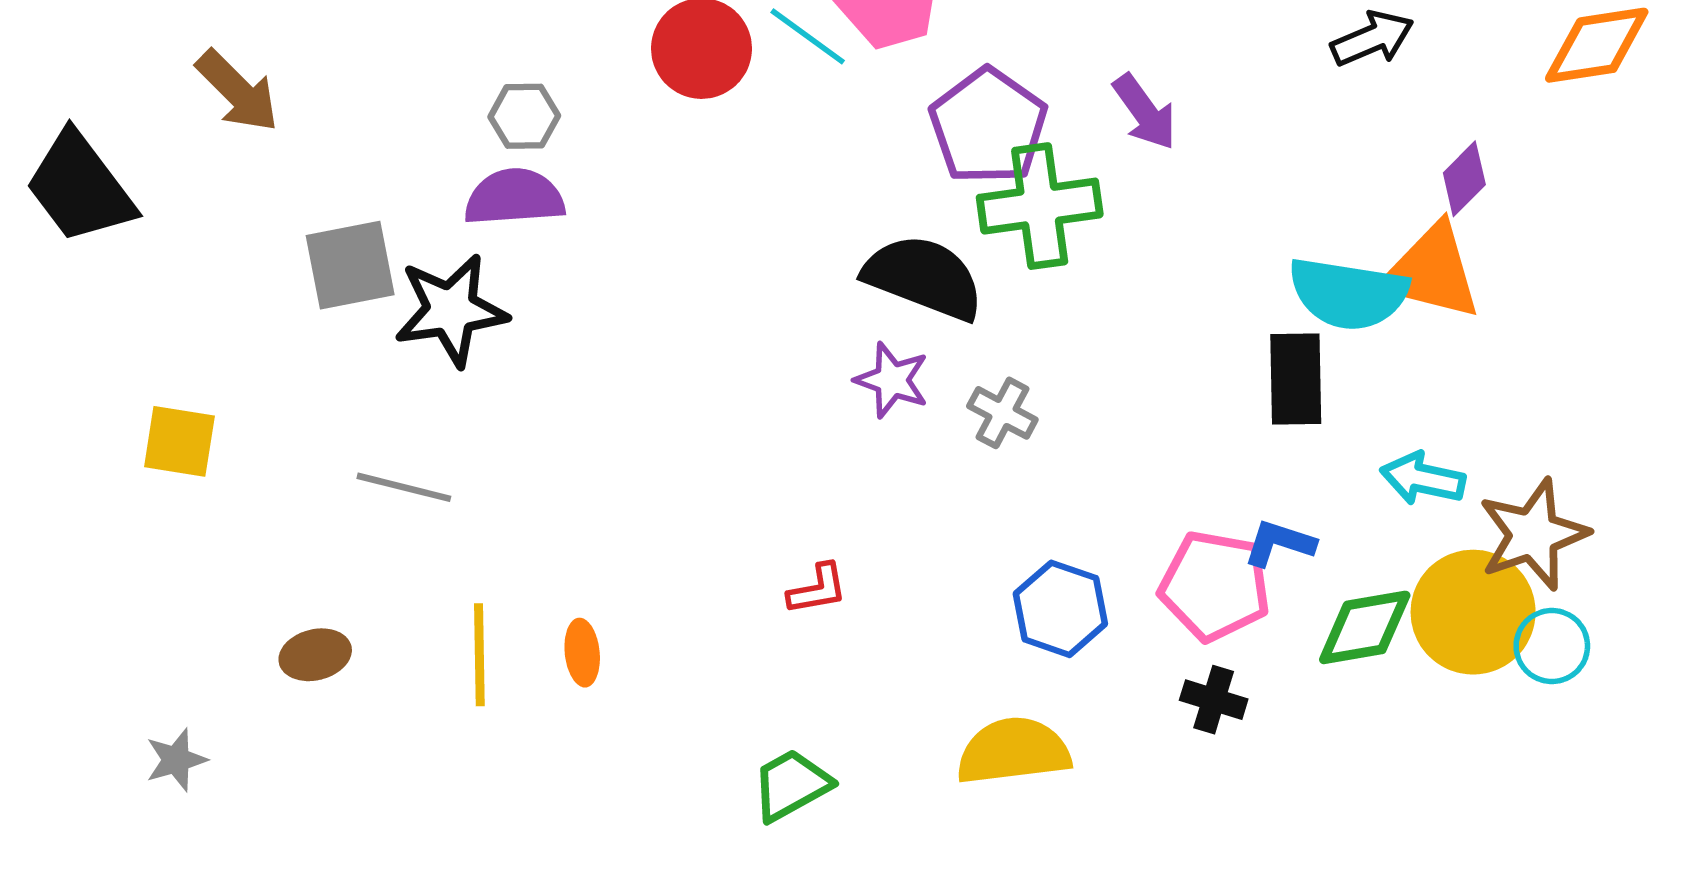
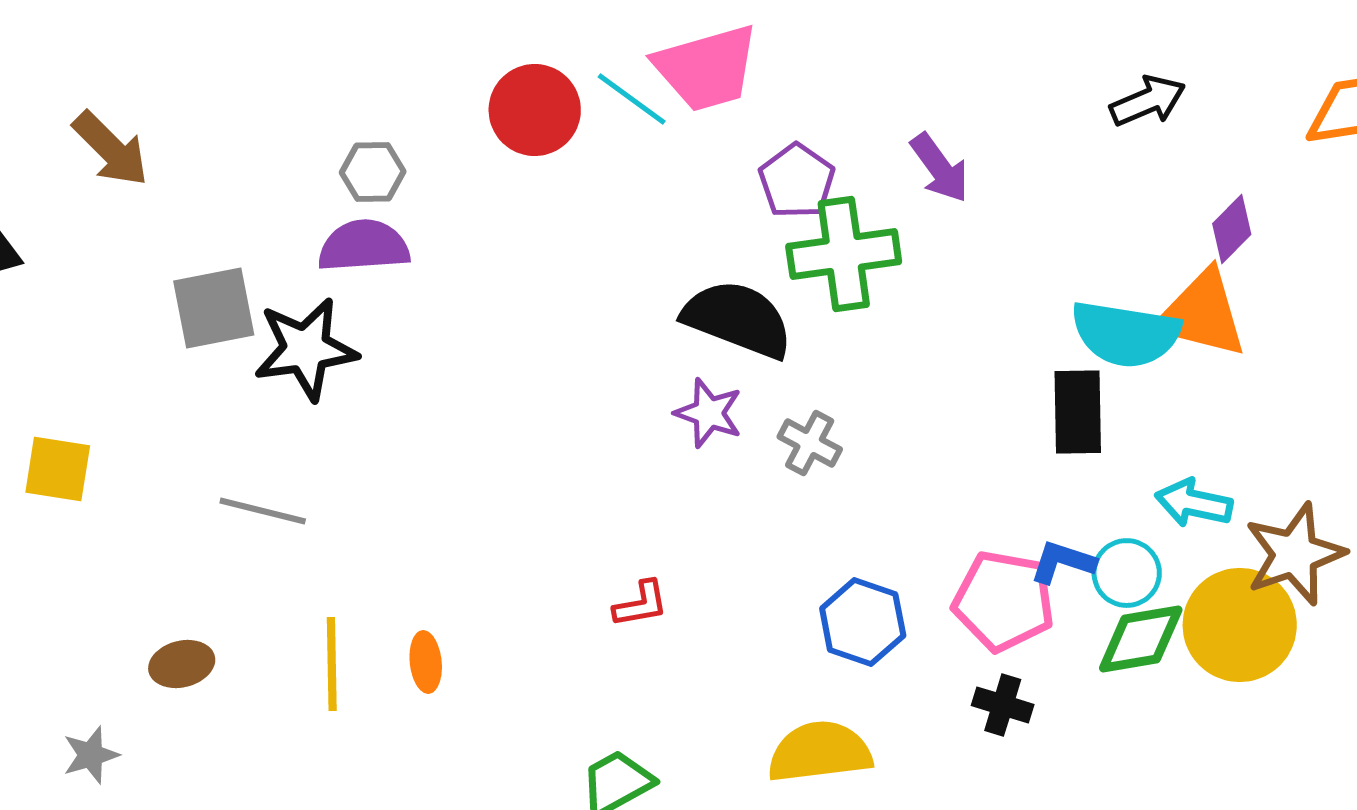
purple pentagon: (988, 126) -> (797, 181), size x0.7
cyan circle: (1552, 646) -> (1127, 573), moved
gray star: (176, 760) -> (91, 755), moved

